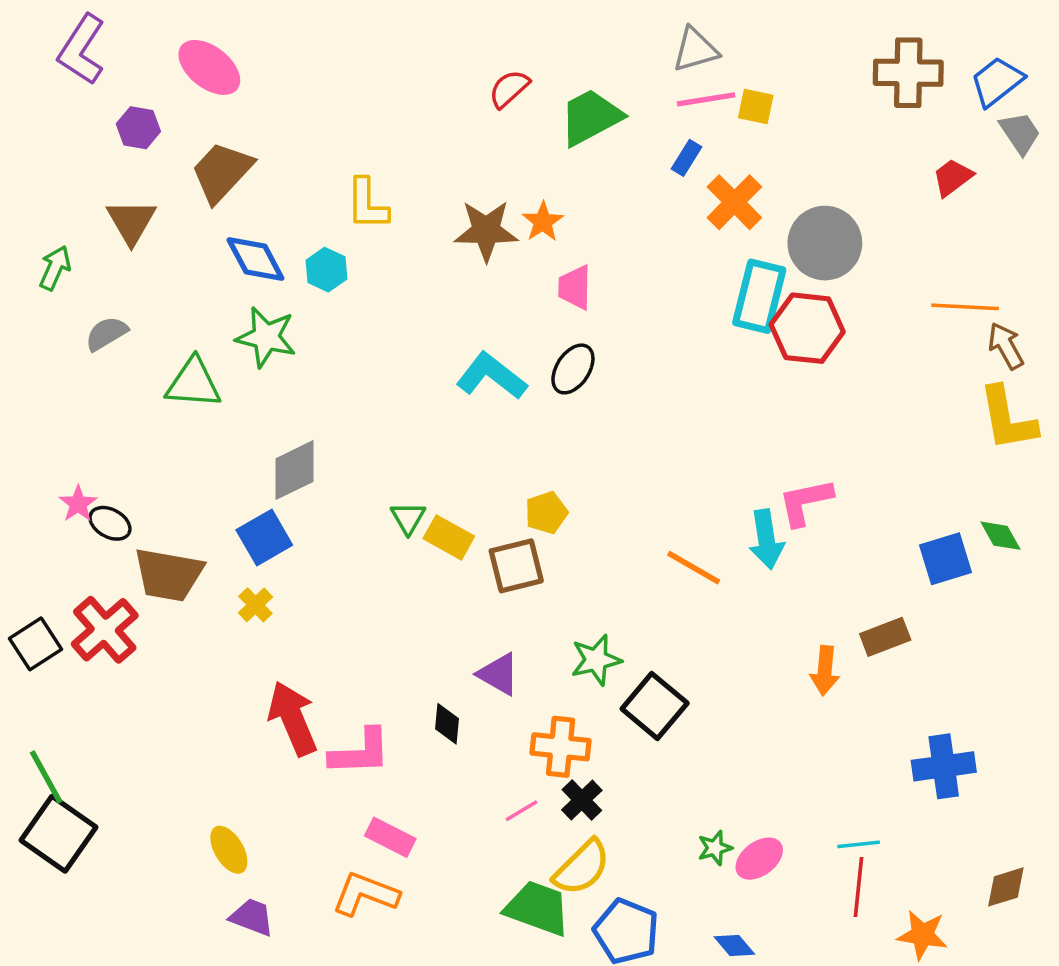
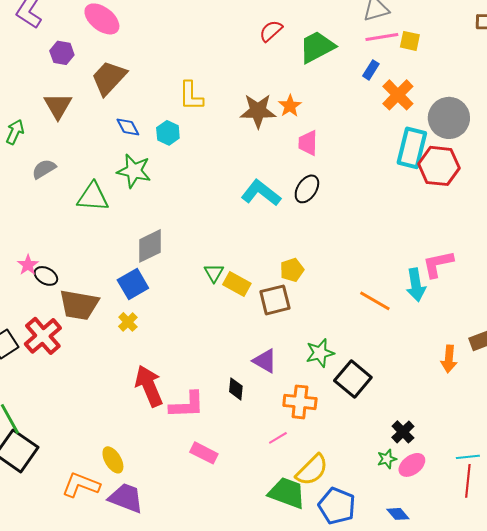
blue diamond: (255, 259) -> (128, 127), size x0.7
black cross: (582, 800) -> (403, 432), moved
orange L-shape: (365, 894) -> (81, 485), moved
purple trapezoid: (252, 917) -> (126, 498), size x1.4

